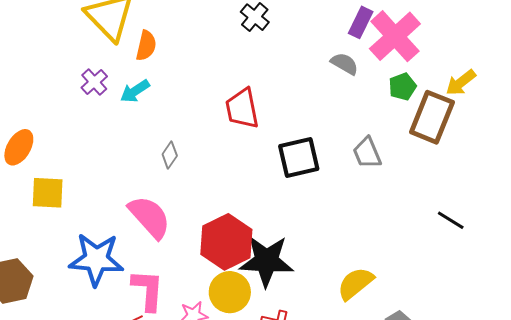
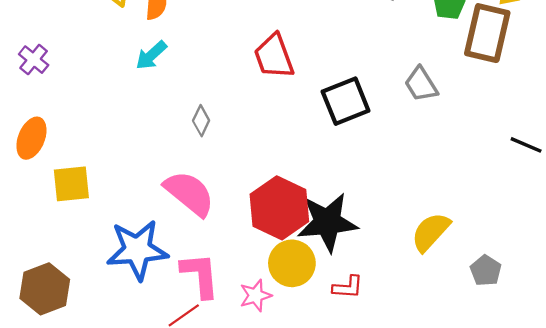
purple cross: (94, 82) -> (34, 60), moved

